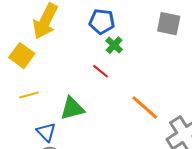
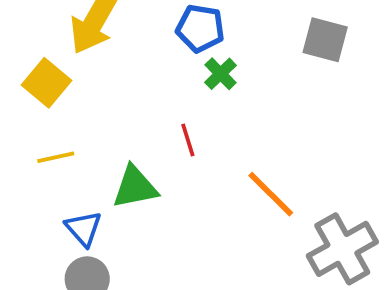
red line: (100, 71) -> (188, 140), moved, turned 30

